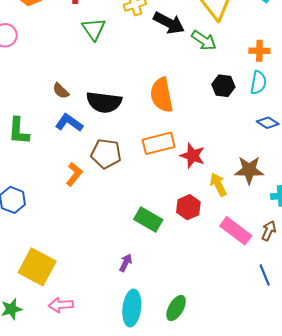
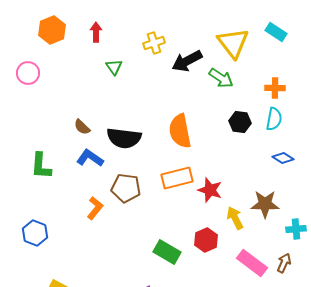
black arrow: (169, 23) -> (187, 61), turned 124
green triangle: (94, 29) -> (114, 67), size x0.7

